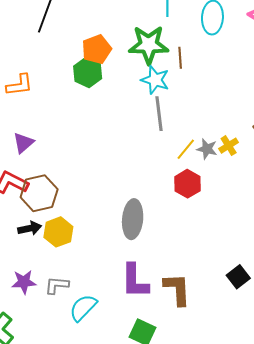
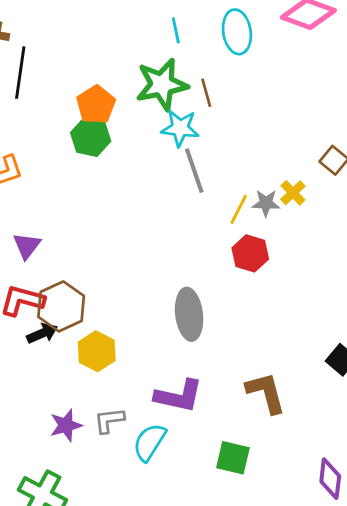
black arrow: (30, 228) -> (42, 333), moved
purple L-shape: (135, 281) -> (179, 396), moved, turned -66

